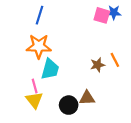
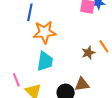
orange star: (39, 46) -> (45, 32), moved
pink line: (35, 86) -> (16, 80), moved

